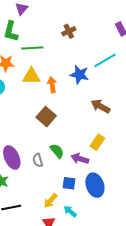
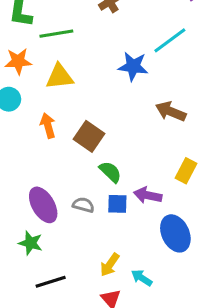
orange arrow: (52, 85) -> (48, 126), moved
yellow rectangle: (97, 142) -> (186, 171), moved
green semicircle: (57, 151) -> (110, 172), moved
gray semicircle: (38, 160) -> (83, 205), turned 128
blue square: (69, 183) -> (117, 204), moved

